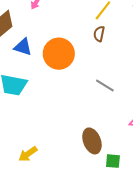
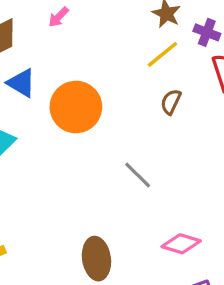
brown semicircle: (99, 34) -> (171, 102), moved

